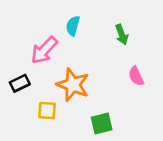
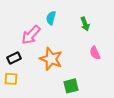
yellow square: (47, 111) -> (11, 79), moved

